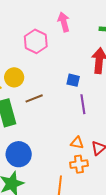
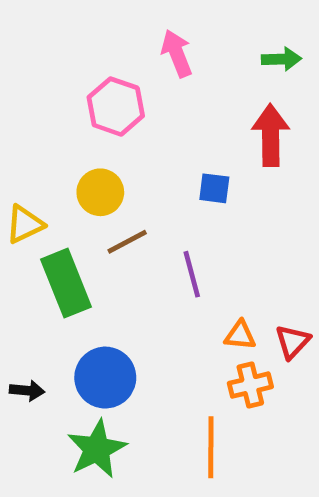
yellow circle: (14, 77) -> (100, 192), moved
purple line: (83, 104) -> (192, 274), moved

